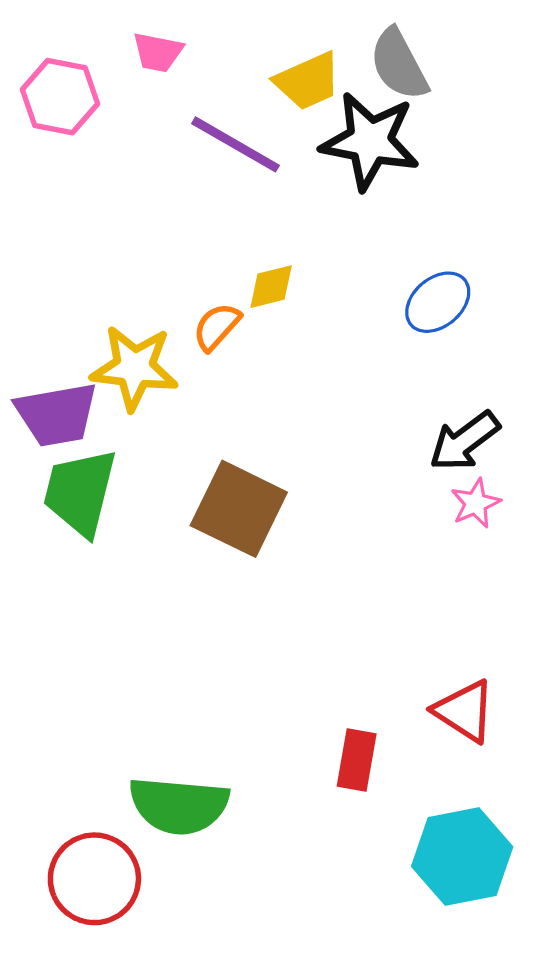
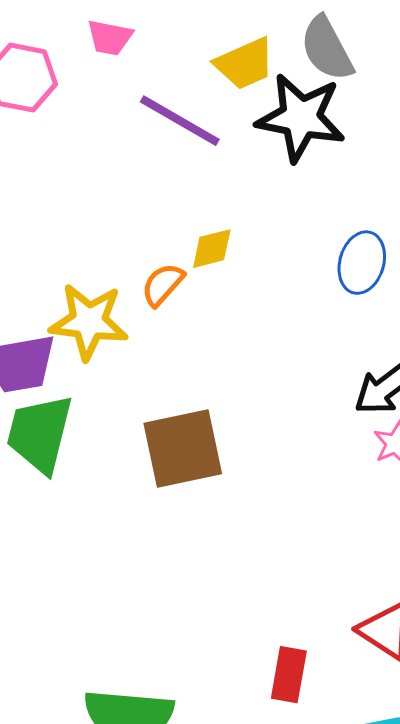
blue ellipse: (438, 302) -> (362, 263), turned -34
brown square: (239, 509) -> (183, 449), turned -38

